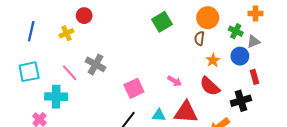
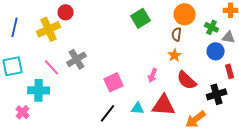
yellow cross: (66, 33) -> (49, 29), size x1.6
gray triangle: (253, 42) -> (229, 37), turned 32
orange star: (213, 60) -> (175, 55), moved
gray cross: (96, 64) -> (77, 59), turned 30
pink arrow: (174, 81) -> (153, 75), turned 80

